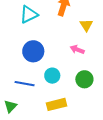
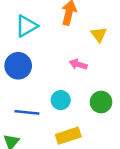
pink arrow: (77, 50) -> (78, 64), moved
blue circle: (33, 51) -> (18, 66), moved

